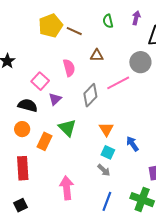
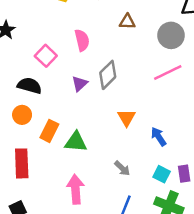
brown triangle: (97, 55) -> (127, 22), moved
pink line: (118, 83) -> (168, 73), moved
purple triangle: (55, 99) -> (80, 84), moved
green triangle: (67, 128) -> (76, 142), moved, turned -42
cyan square: (108, 152) -> (162, 174), moved

